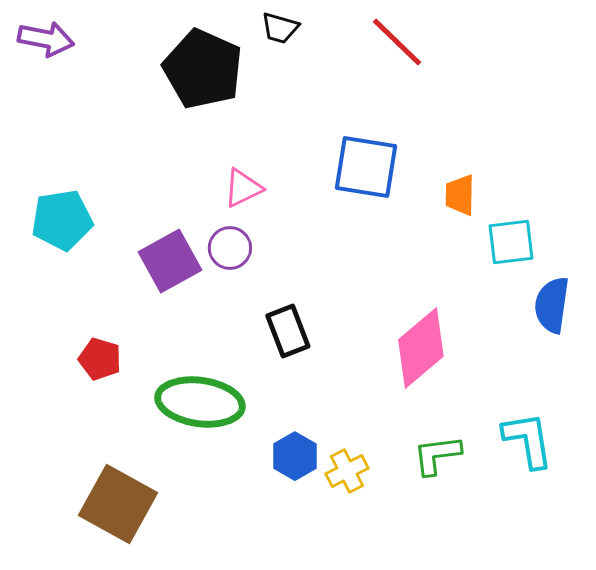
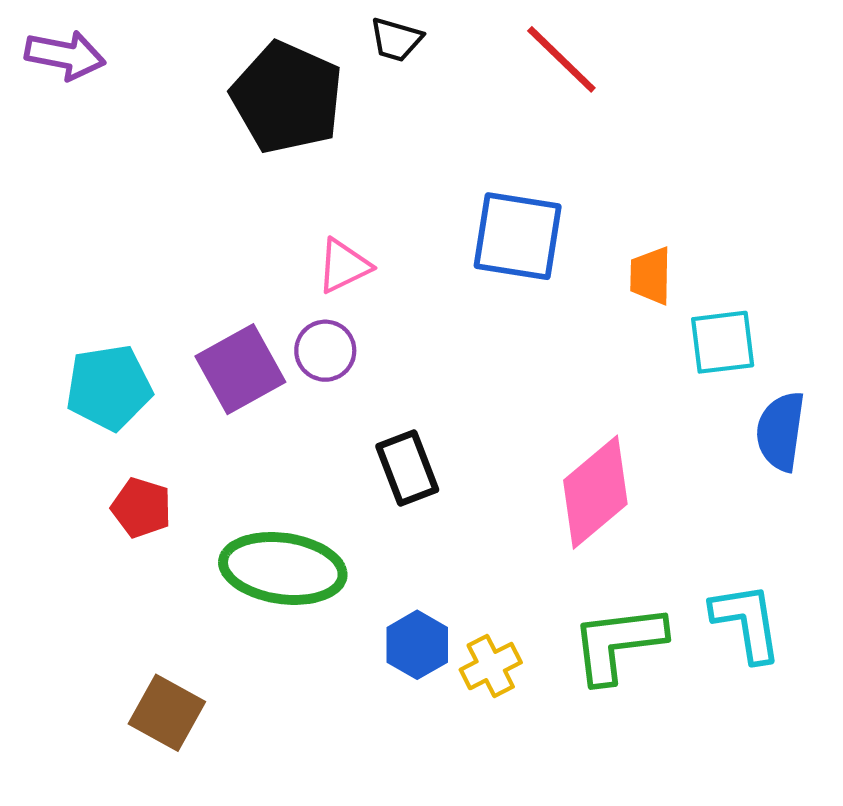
cyan pentagon: (62, 220) -> (109, 387), moved
green L-shape: (437, 455) -> (618, 643), size x1.4
brown square: (118, 504) -> (167, 713), size x0.7

